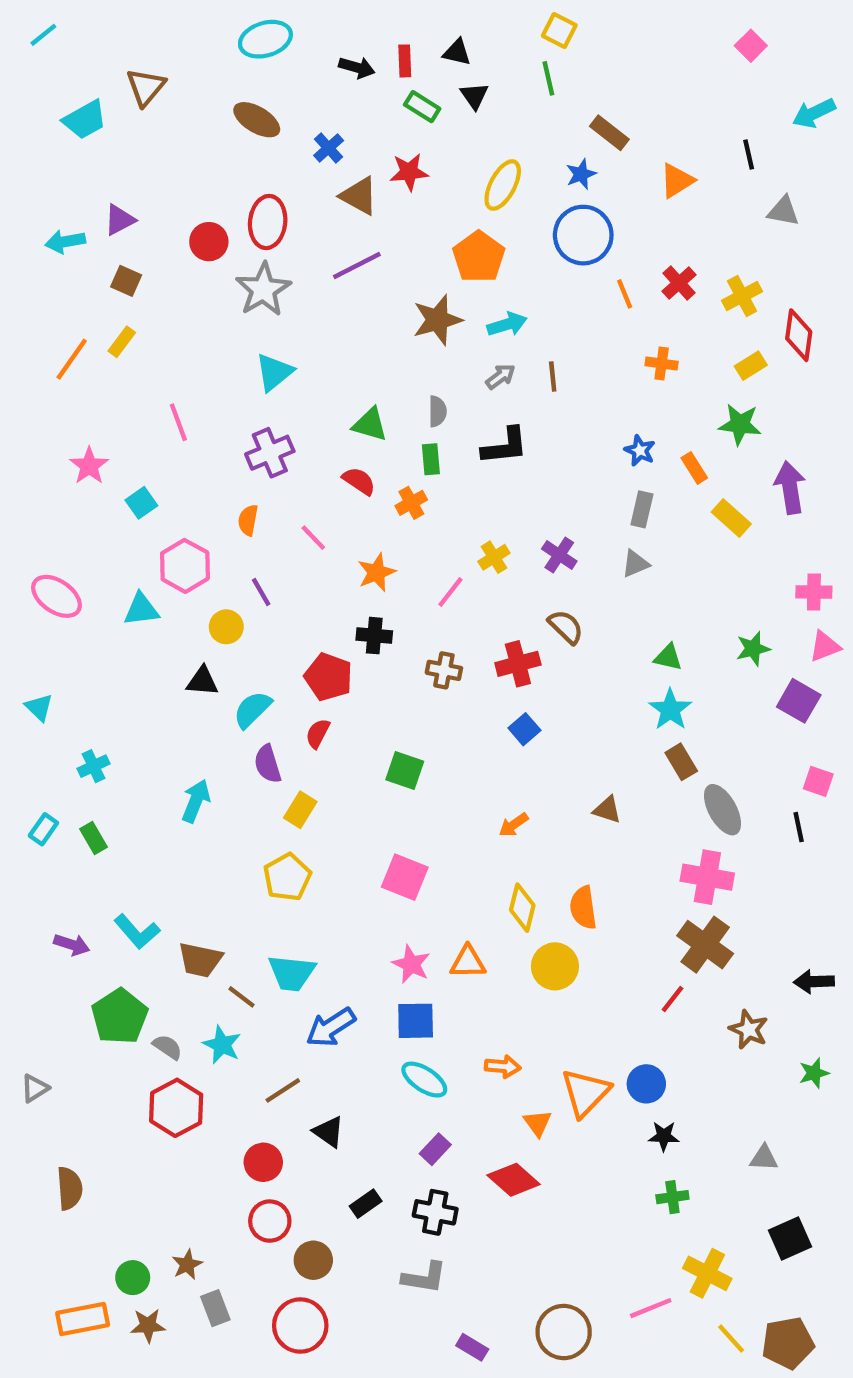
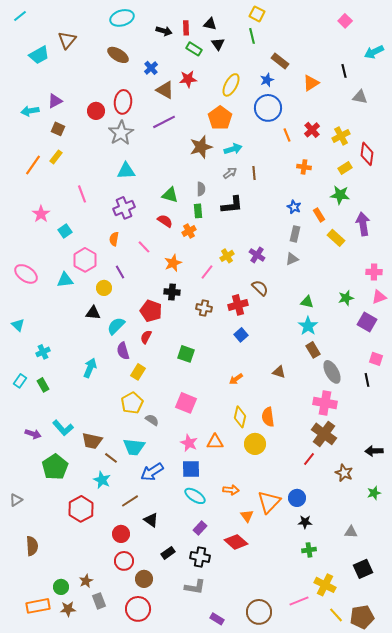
cyan triangle: (274, 372) -> (126, 171), turned 36
gray semicircle: (167, 1047) -> (152, 420), moved

